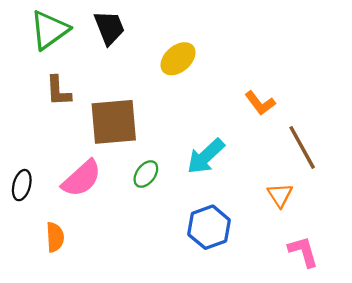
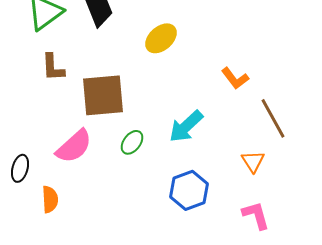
black ellipse: (22, 185) -> (20, 168), moved
pink L-shape: (303, 252) -> (256, 215), moved

